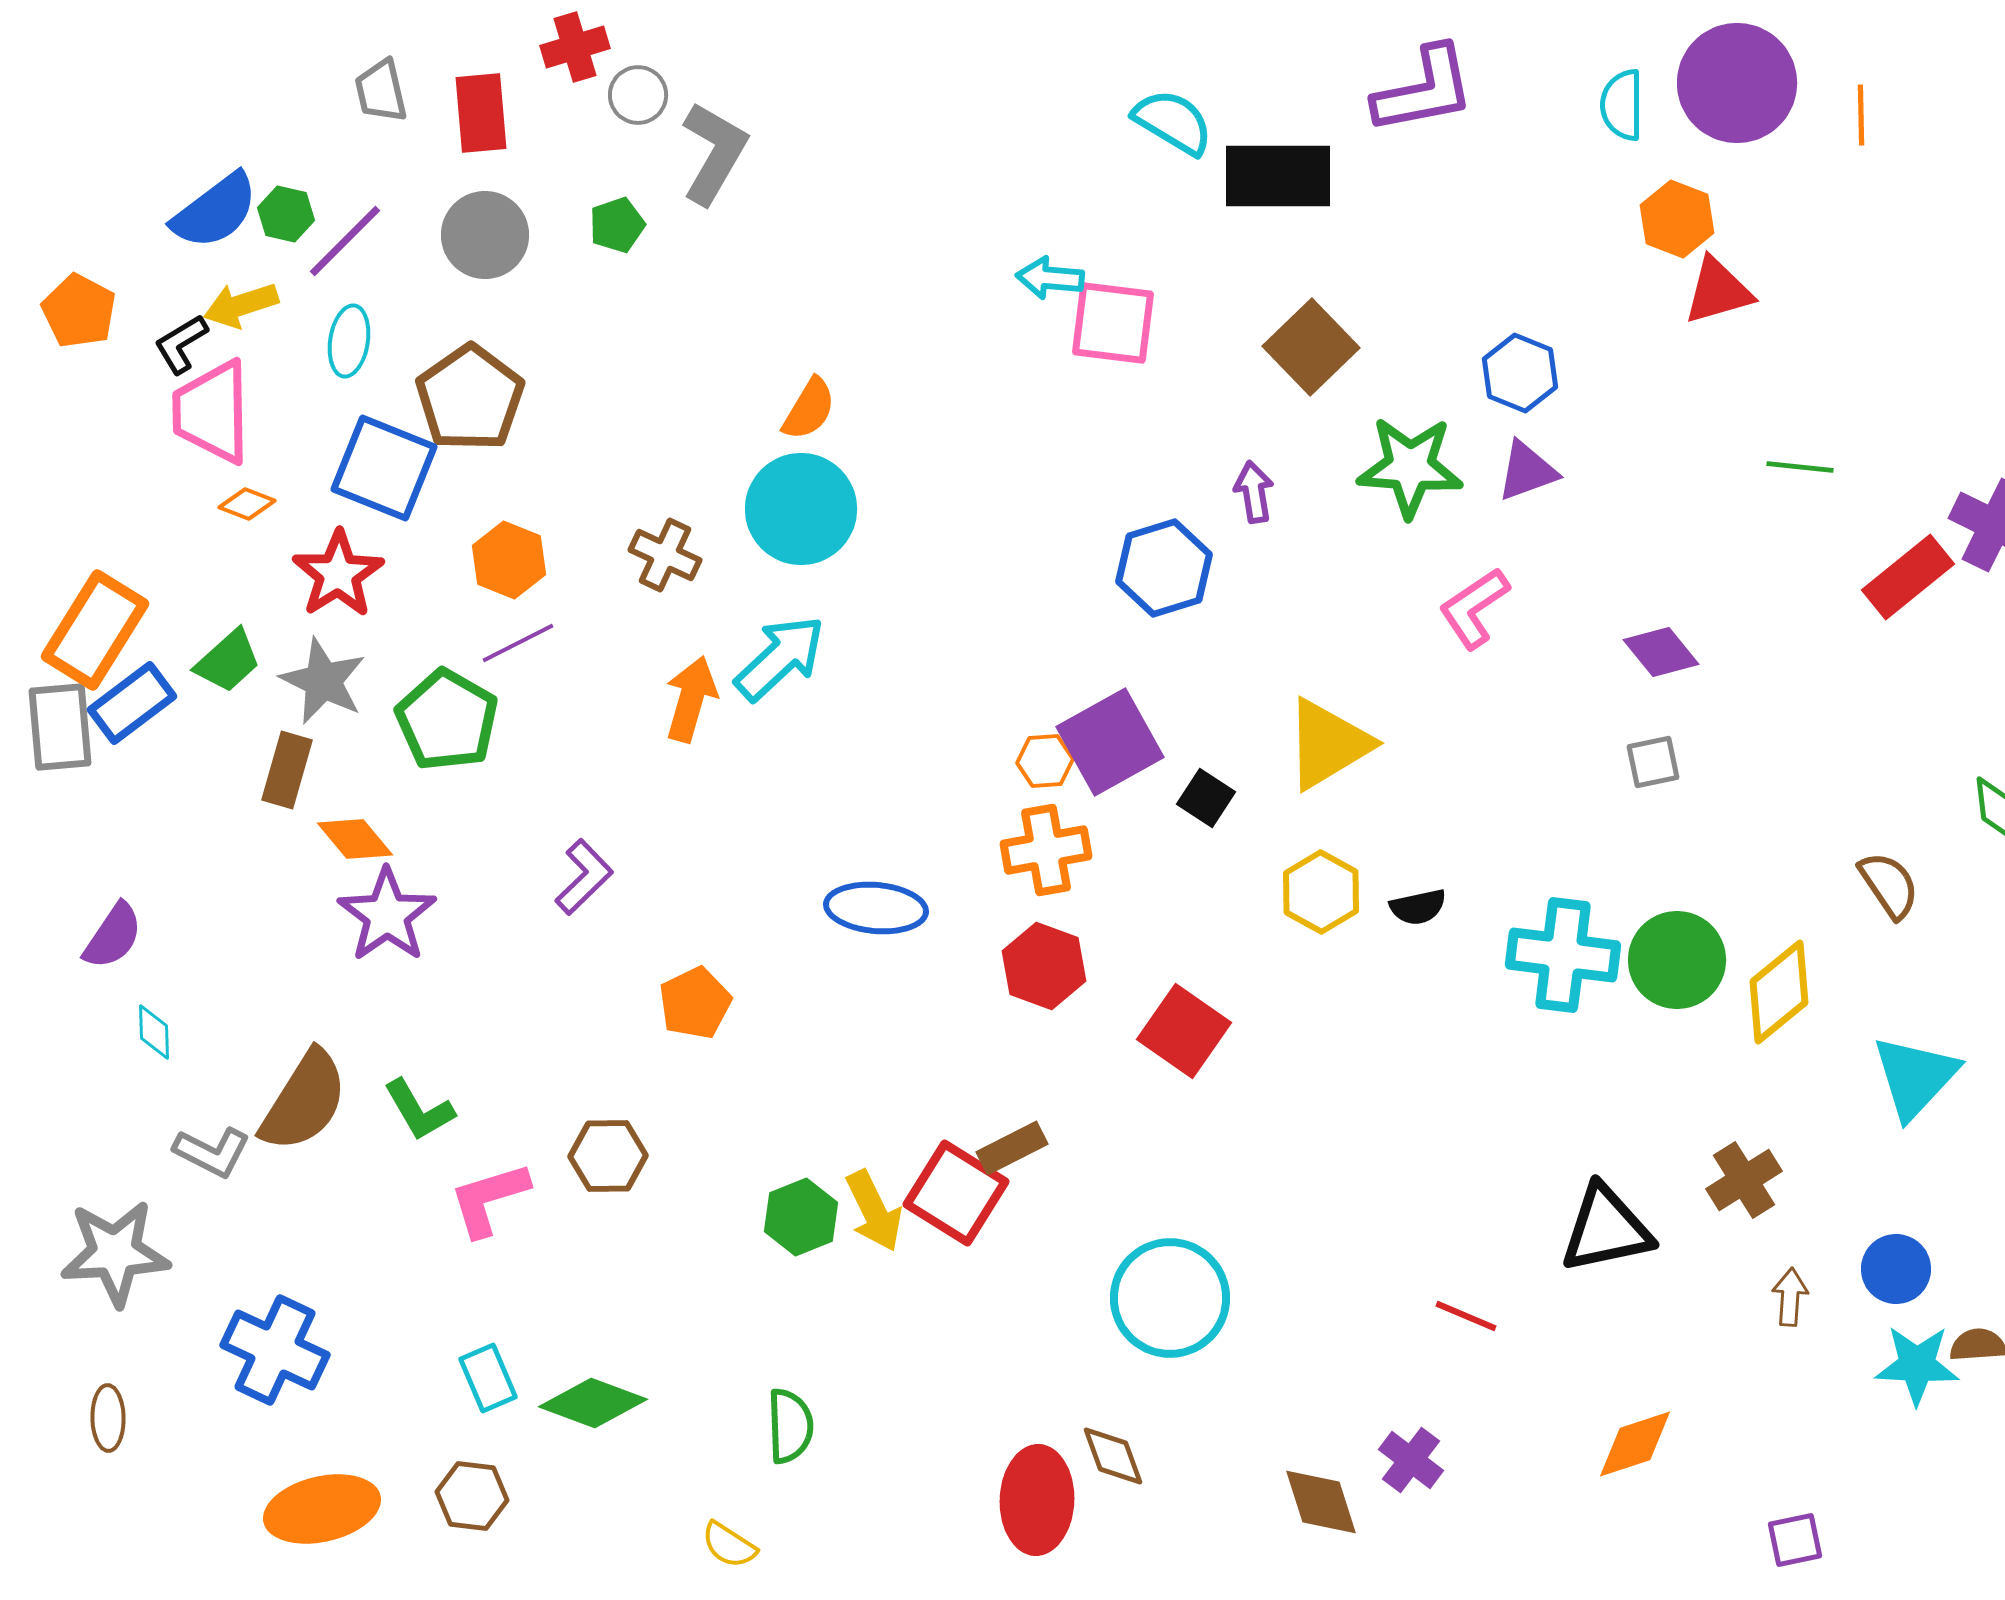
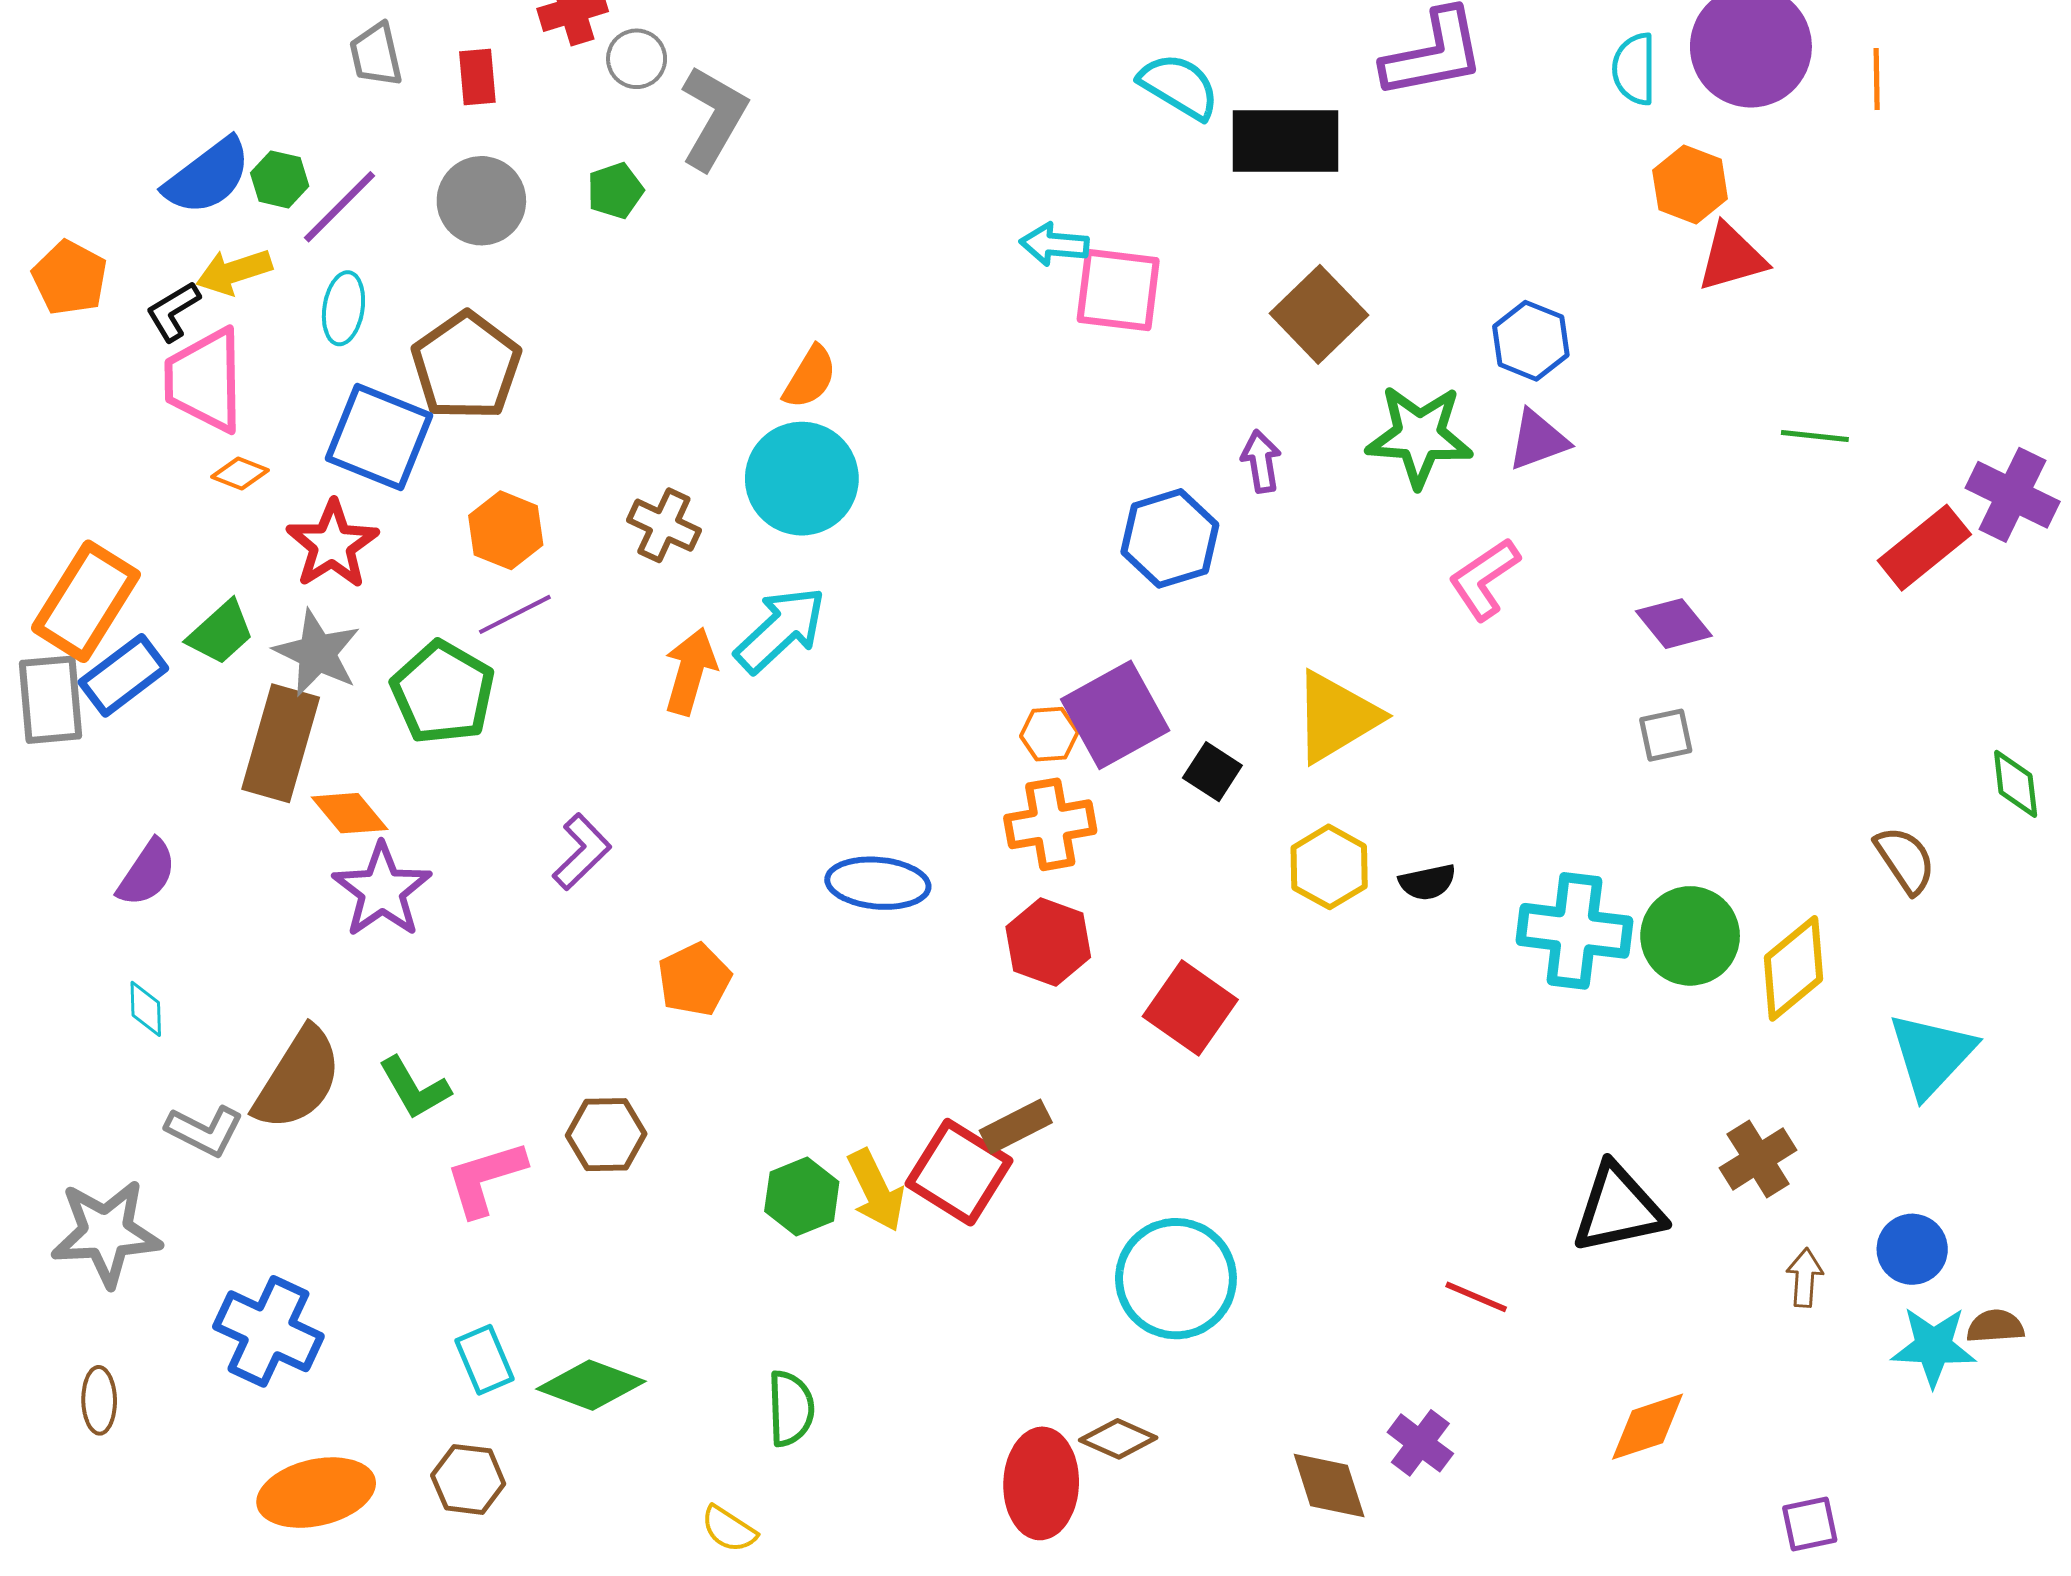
red rectangle: (481, 113) -> (477, 77), size x0.7
brown rectangle: (287, 770) -> (281, 743), size x1.5
purple semicircle: (113, 936) -> (147, 873), moved
brown diamond: (1113, 1456) -> (1118, 1439), turned -46

